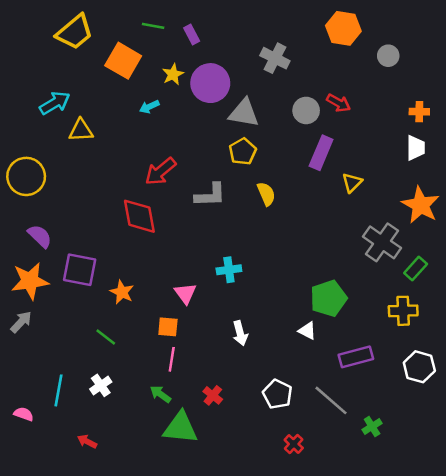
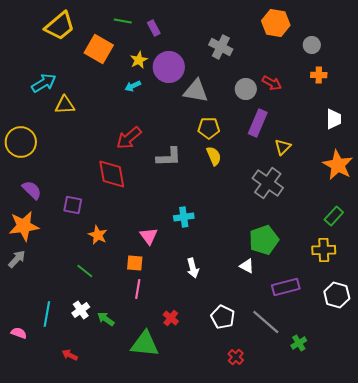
cyan arrow: (149, 107) -> (133, 86), moved
orange cross: (419, 112) -> (319, 75), moved
yellow pentagon: (243, 152) -> (209, 128), moved, turned 30
gray cross: (382, 242) -> (268, 183), moved
purple square: (80, 270) -> (73, 205), moved, size x0.7
green arrow: (161, 394) -> (106, 319), moved

